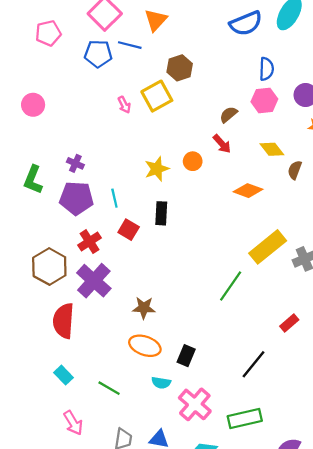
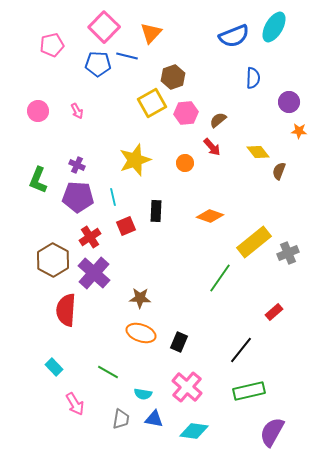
pink hexagon: (264, 100) -> (186, 113), moved
pink arrow: (124, 105) -> (77, 111), moved
yellow star: (157, 169) -> (135, 160), moved, size x1.4
orange diamond: (248, 191) -> (210, 216), moved
red square: (129, 230) -> (126, 226), turned 36
cyan rectangle: (63, 375) -> (54, 367), moved
cyan semicircle: (161, 383) -> (143, 394), moved
green rectangle: (245, 419) -> (249, 391), moved

